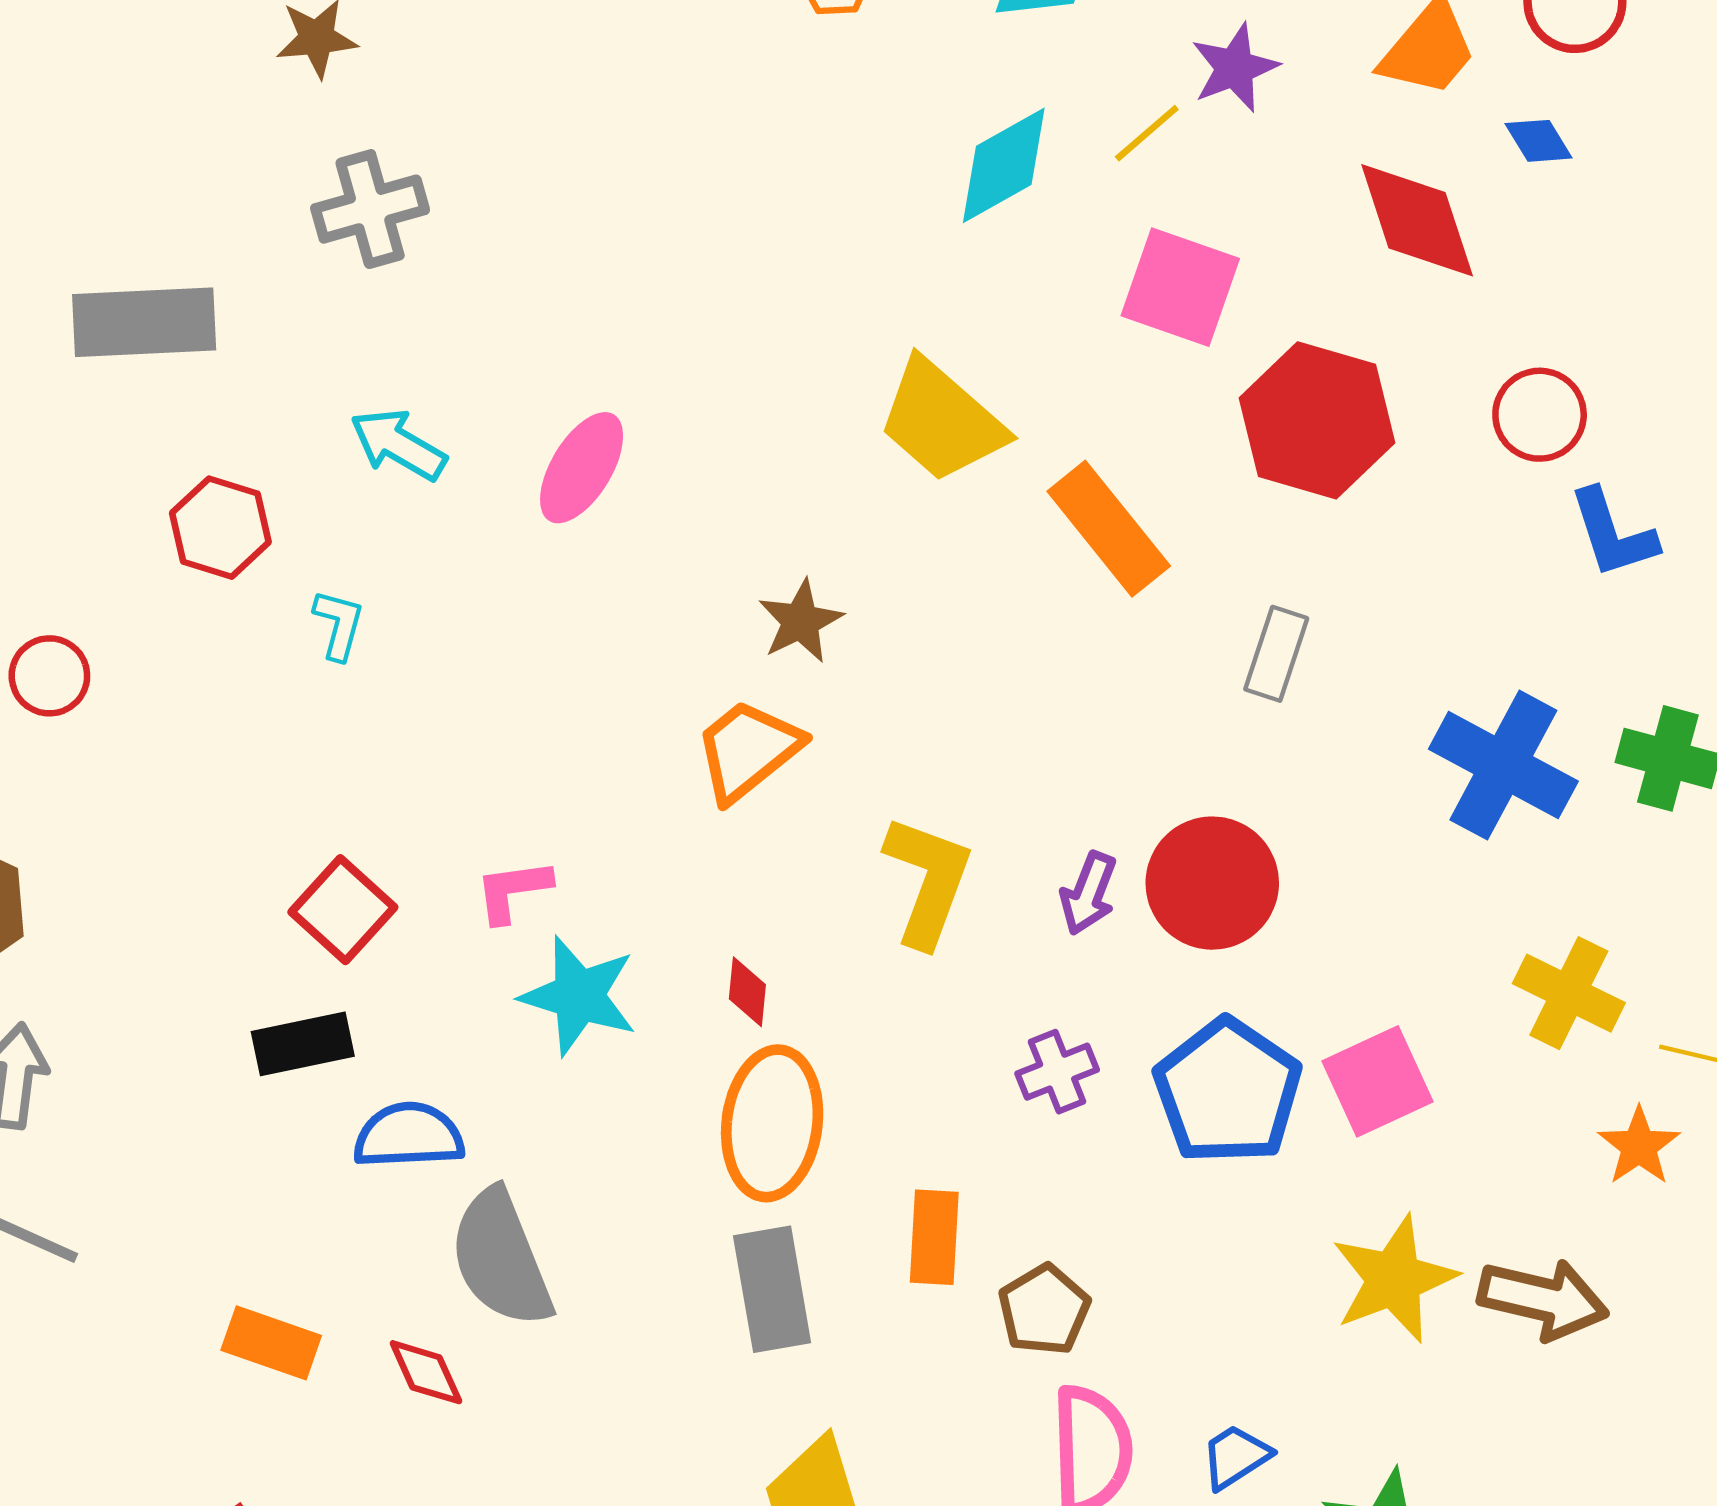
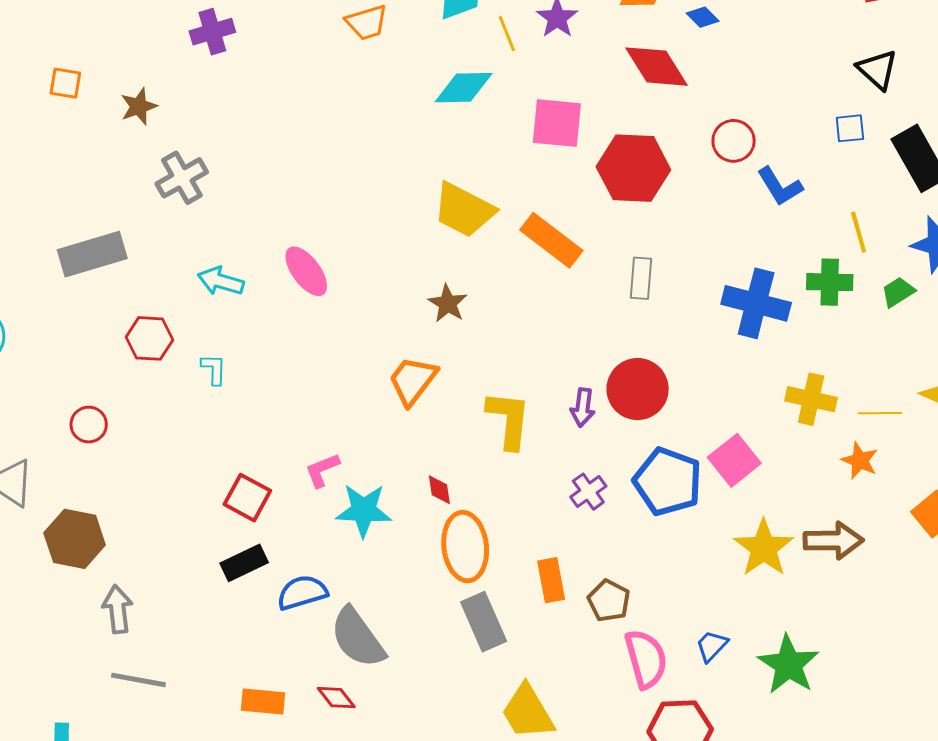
yellow line: (1147, 133) -> (507, 34), moved, turned -57
cyan diamond: (1004, 165) -> (464, 88), turned 42
pink ellipse: (582, 468) -> (306, 271), turned -54
brown star: (800, 621) -> (448, 303), moved

